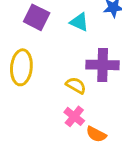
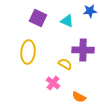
pink cross: (74, 116) -> (53, 83), moved

